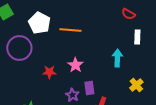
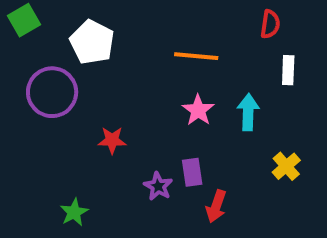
red semicircle: (128, 14) -> (270, 24), turned -112
orange line: (70, 30) -> (196, 56), moved
pink star: (75, 65) -> (198, 110), moved

